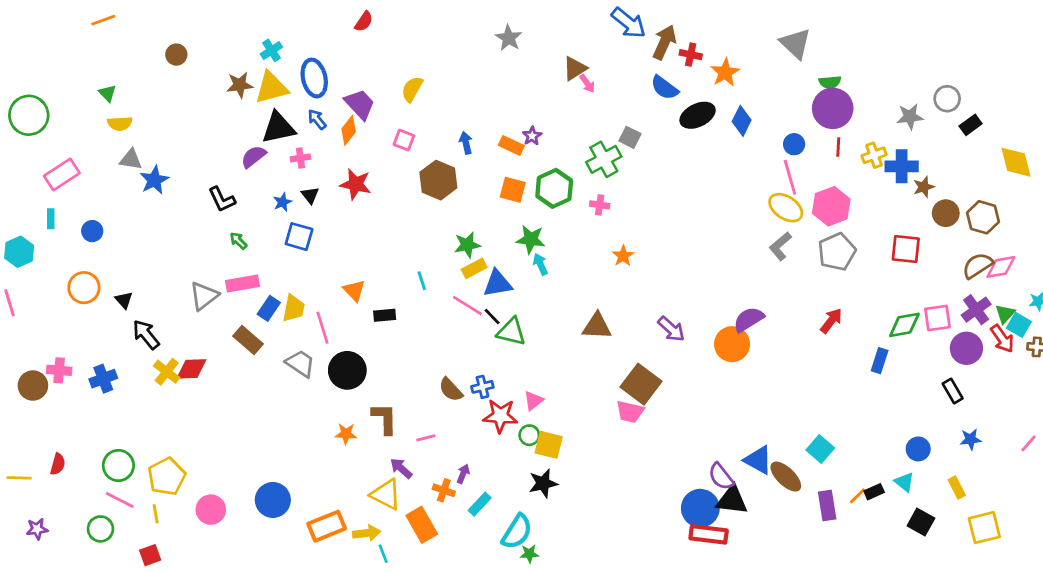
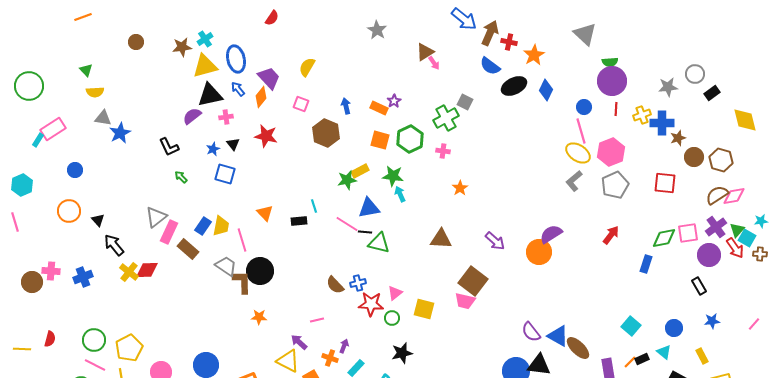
brown star: (240, 85) -> (182, 47), moved
cyan rectangle: (51, 219) -> (38, 140), moved, turned 32
yellow rectangle: (474, 268) -> (360, 171), moved
pink rectangle: (243, 283) -> (169, 232), moved, turned -55
black rectangle: (385, 315) -> (299, 221), moved
black line: (492, 317) -> (365, 232), turned -40
brown L-shape: (385, 419) -> (242, 282), moved
yellow square: (549, 445) -> (424, 309), moved
cyan square: (820, 449) -> (631, 326), moved
purple semicircle: (721, 477) -> (531, 332), moved

